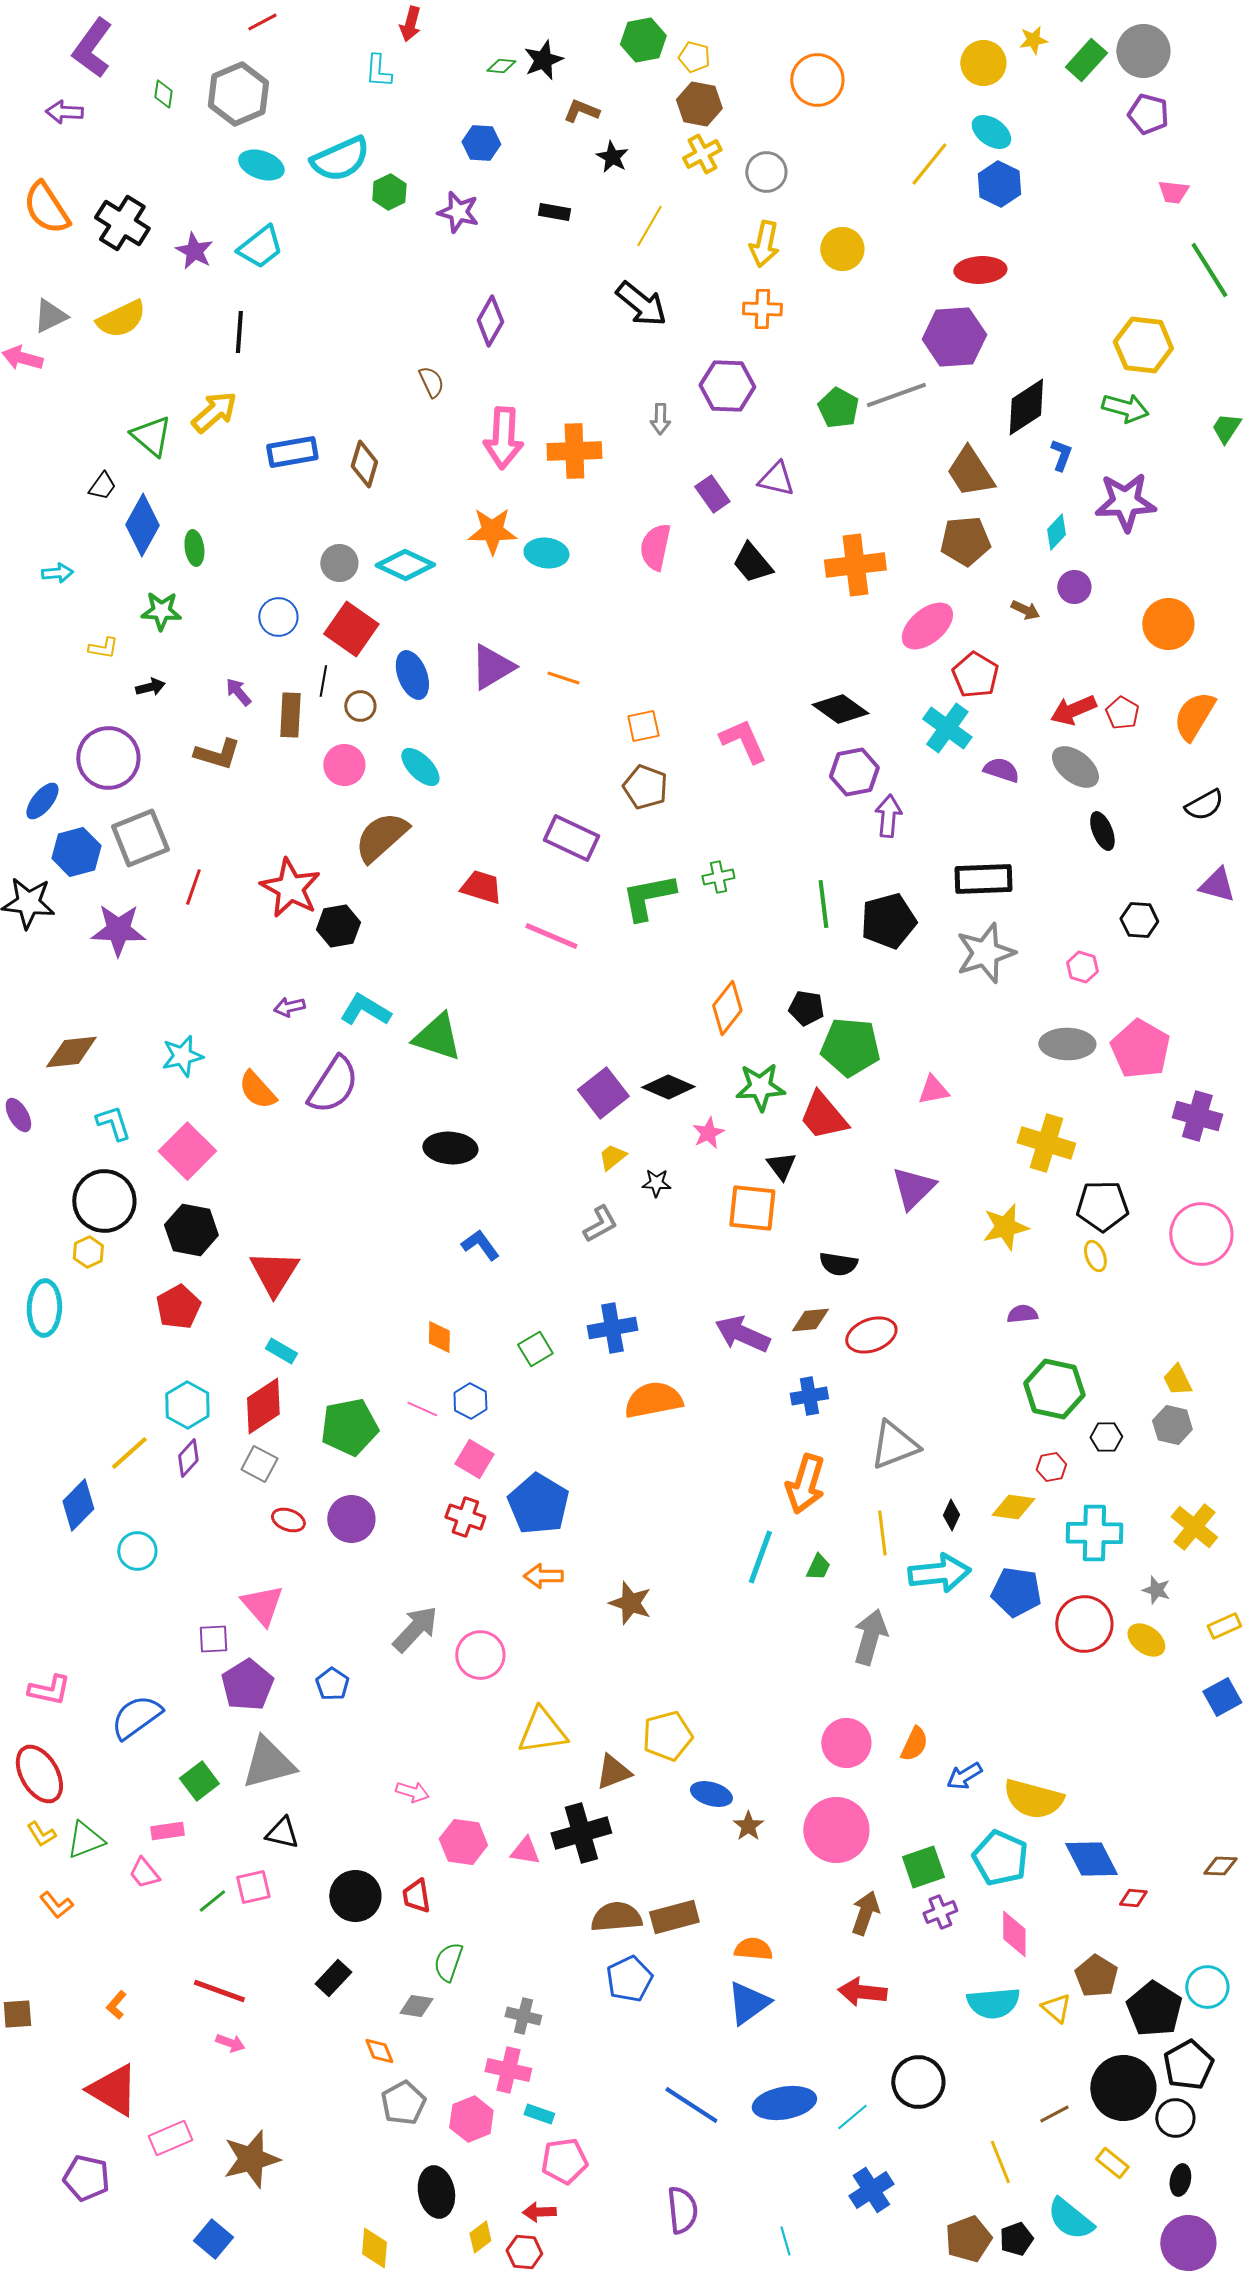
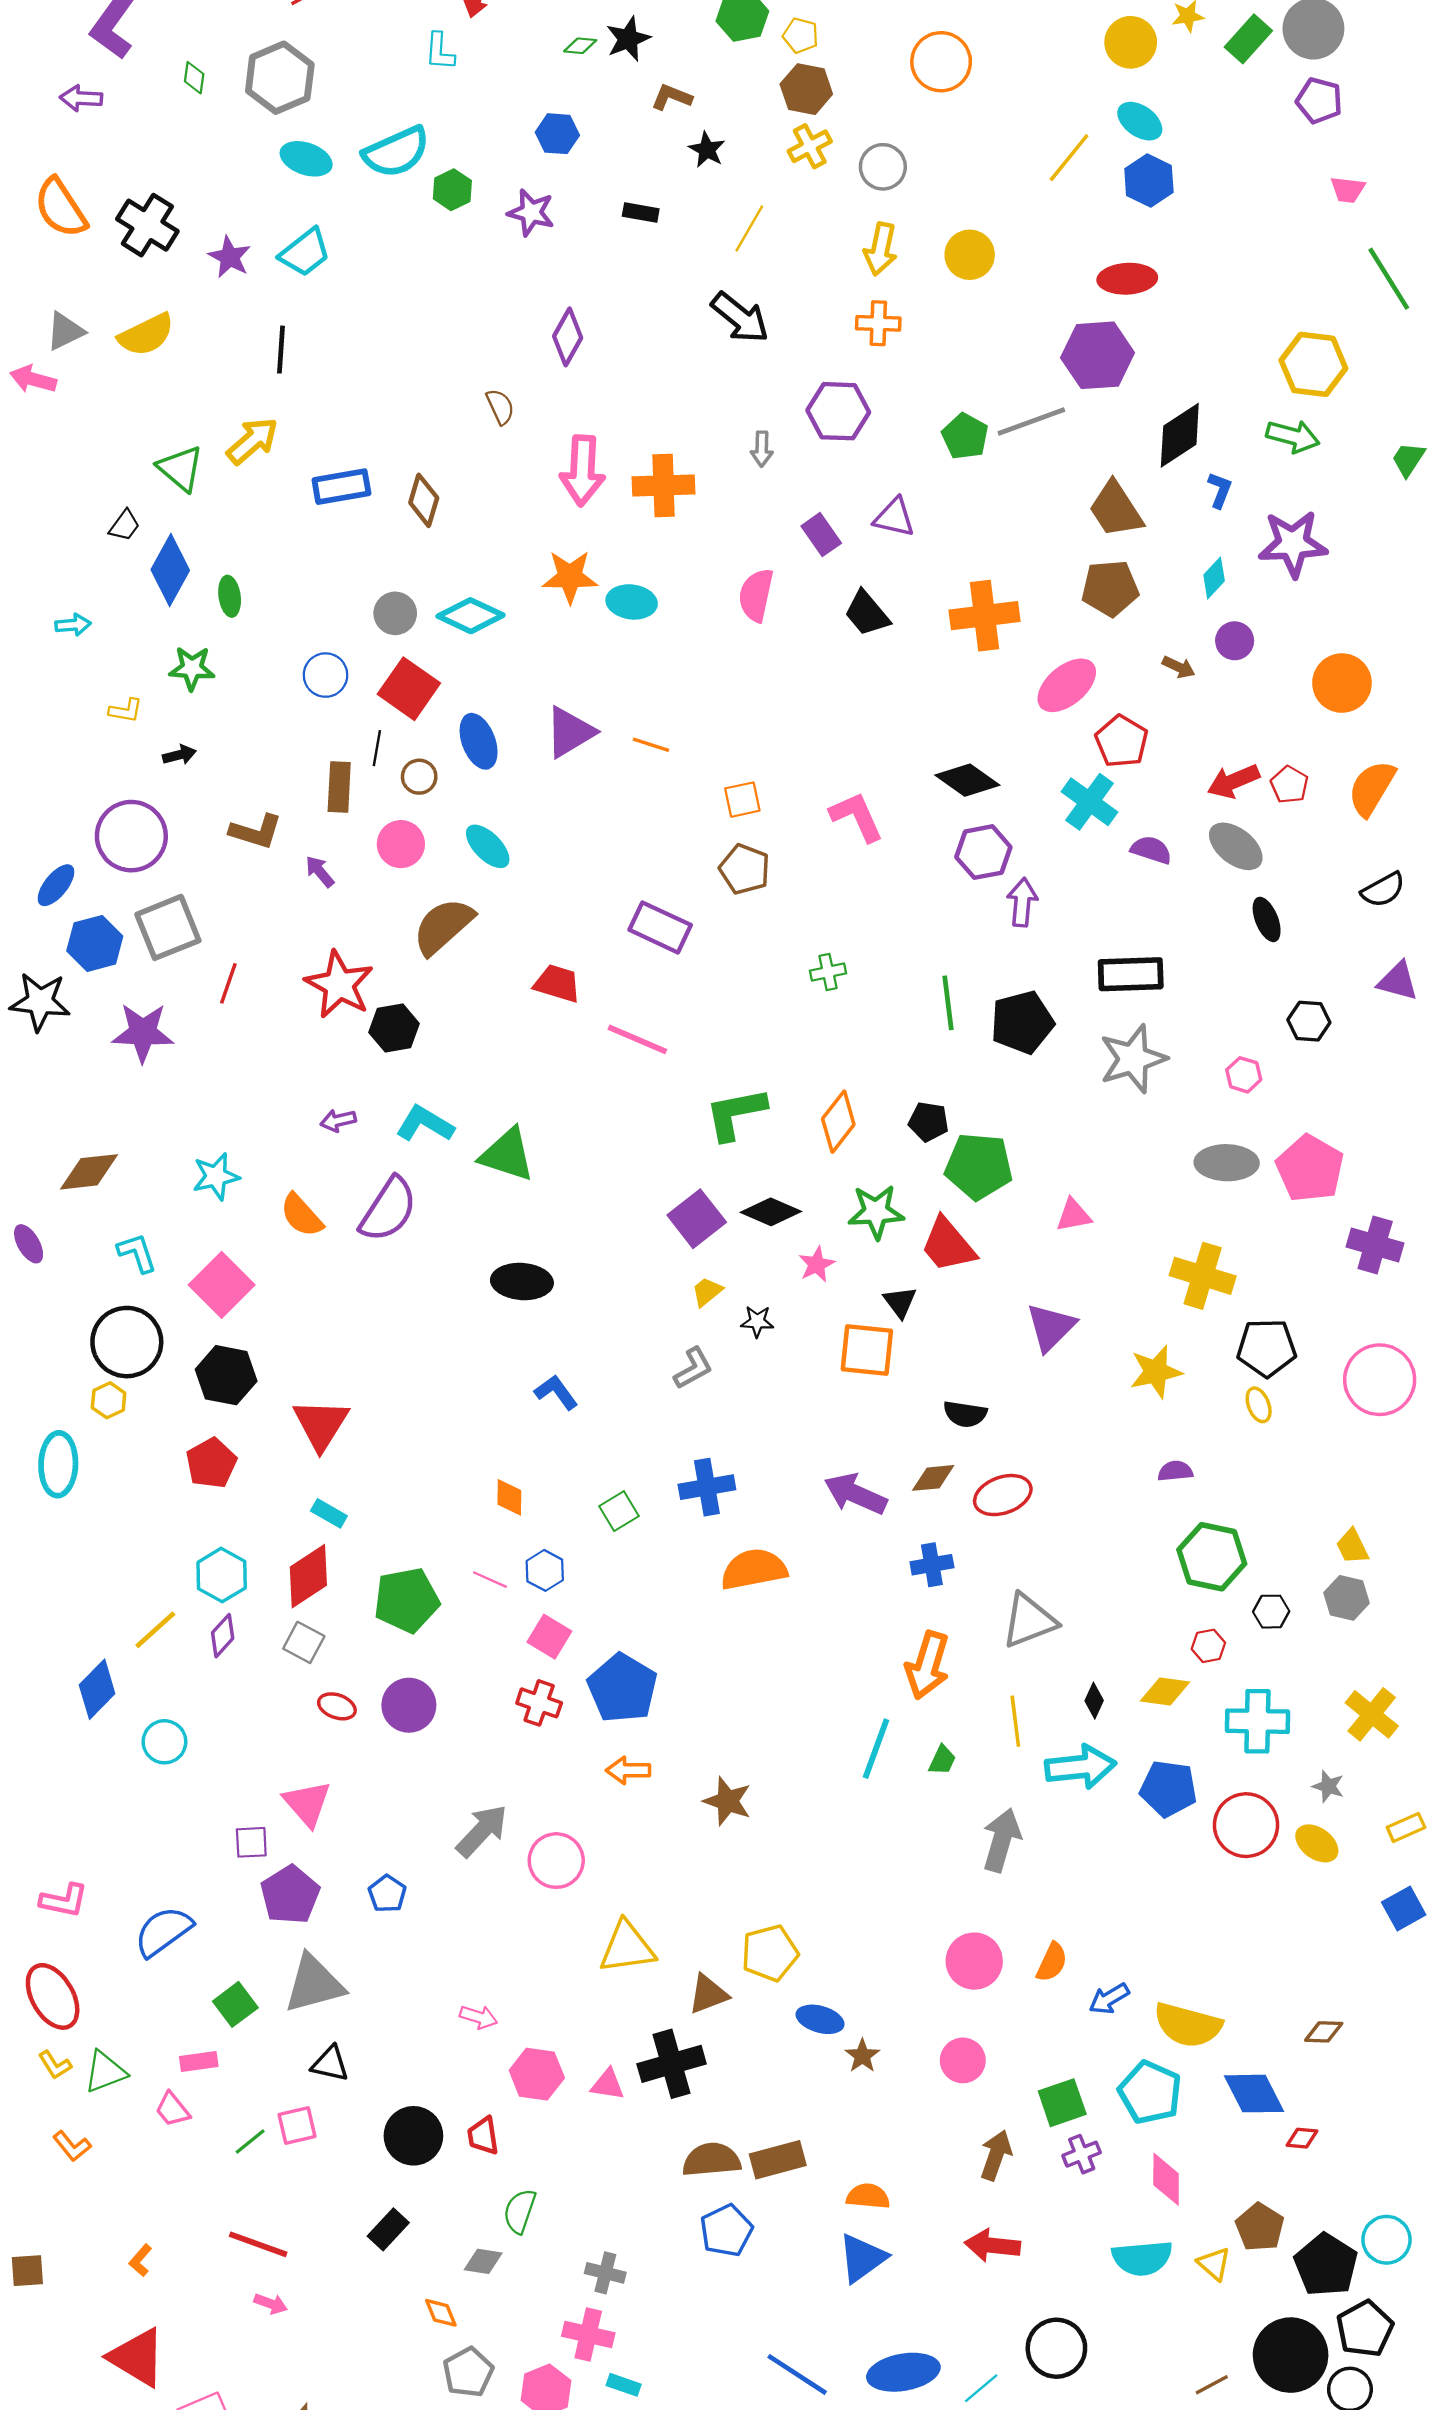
purple arrow: (238, 692) -> (320, 871), moved
green L-shape: (648, 897) -> (736, 1114), moved
pink circle: (836, 1830) -> (963, 2060), size x0.6
brown diamond: (1220, 1866) -> (1324, 2032), moved

